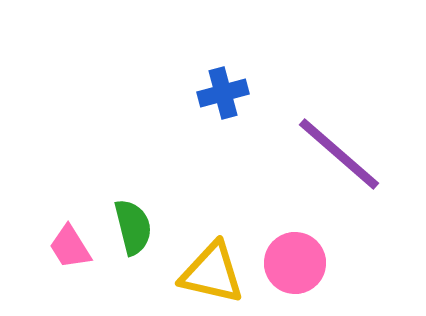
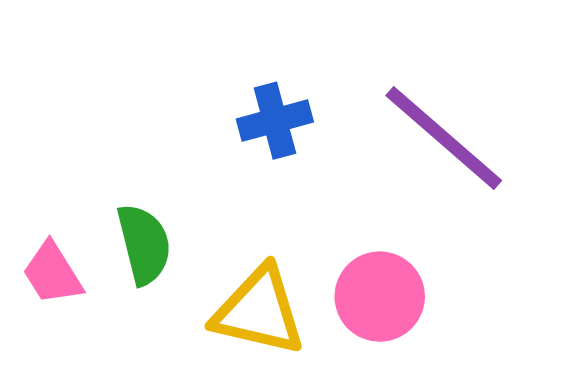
blue cross: (223, 93) -> (275, 121), moved

